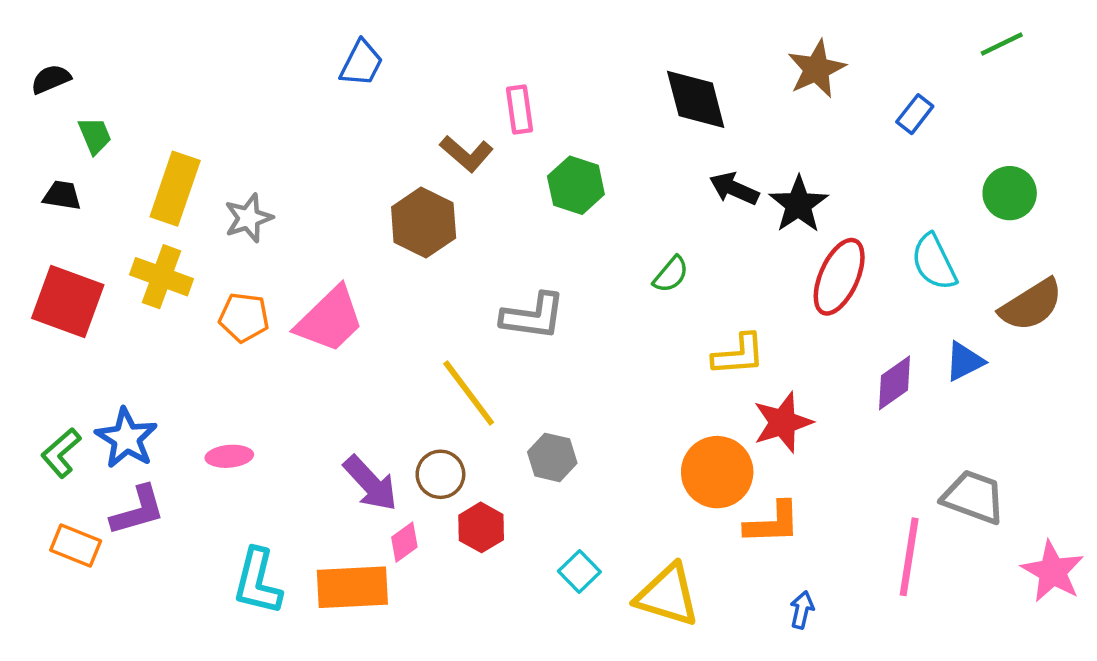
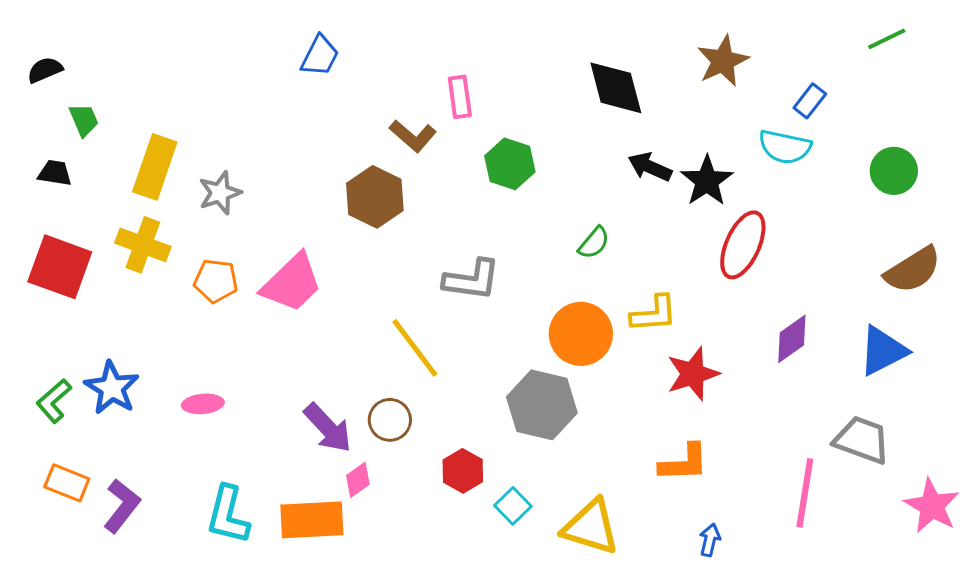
cyan semicircle: (934, 262) -> (785, 147), moved, turned -52
blue triangle: (965, 361) -> (883, 351), moved, size x1.4
gray hexagon: (552, 457) -> (542, 405), moved, size x1.6
orange circle: (717, 472) -> (581, 334), moved
purple L-shape: (138, 510) -> (122, 506), moved, turned -36
red hexagon: (481, 527) -> (463, 471), moved

